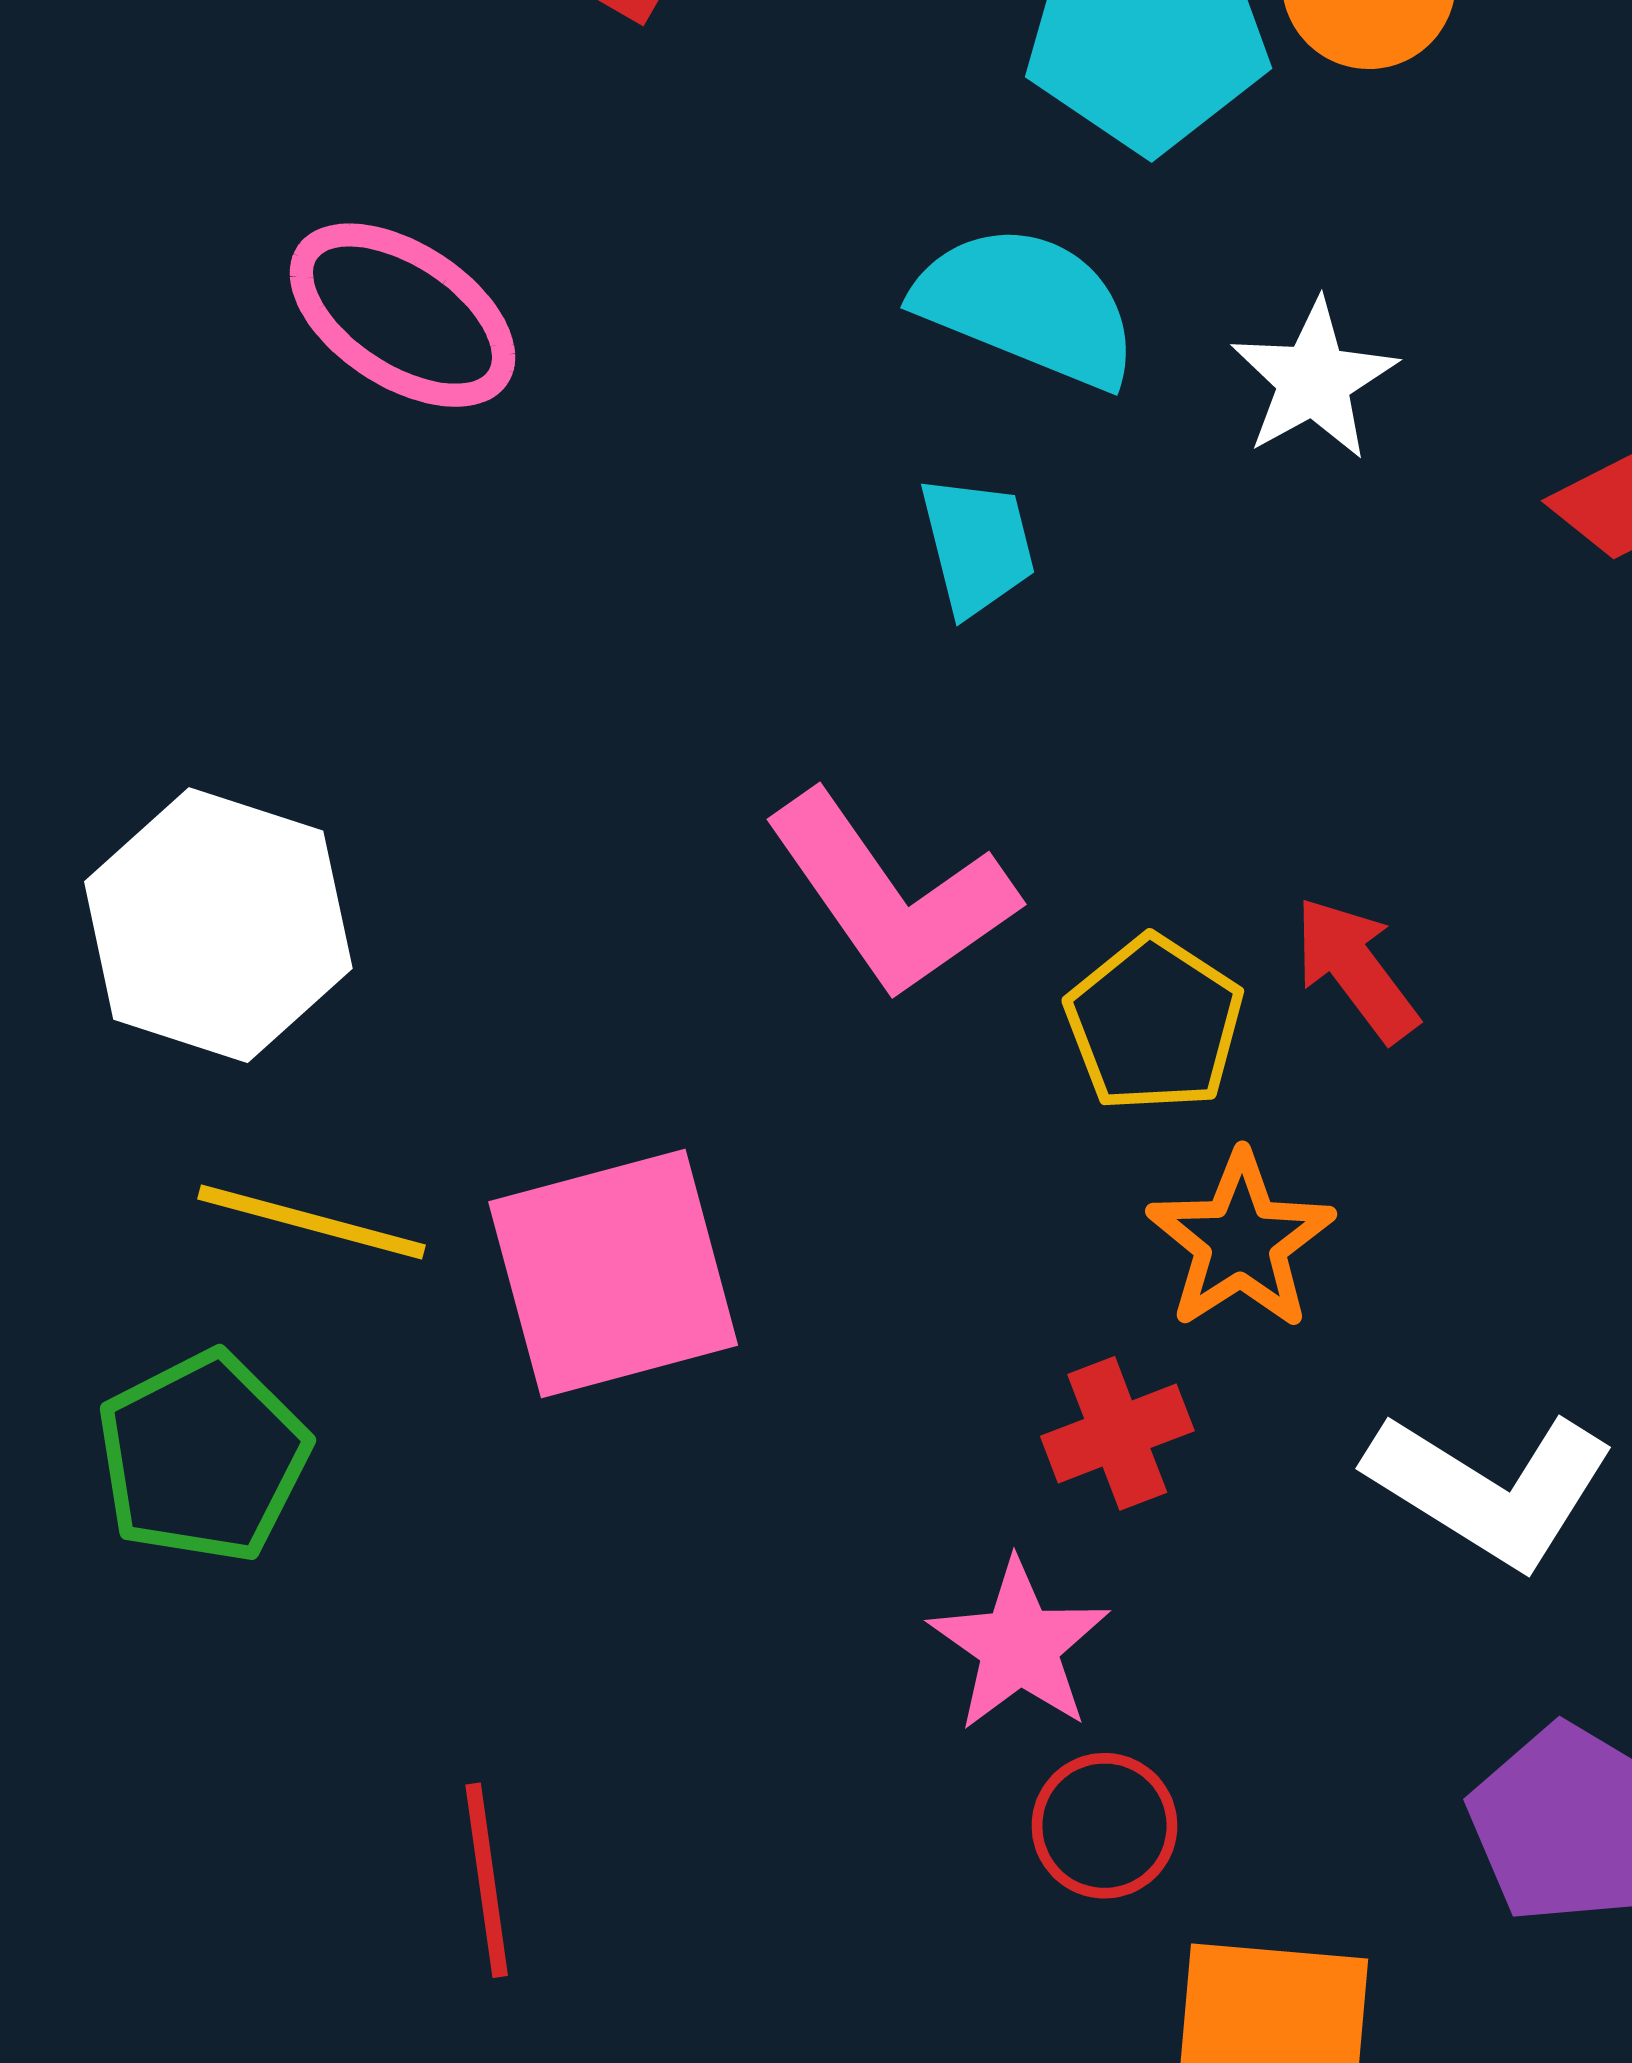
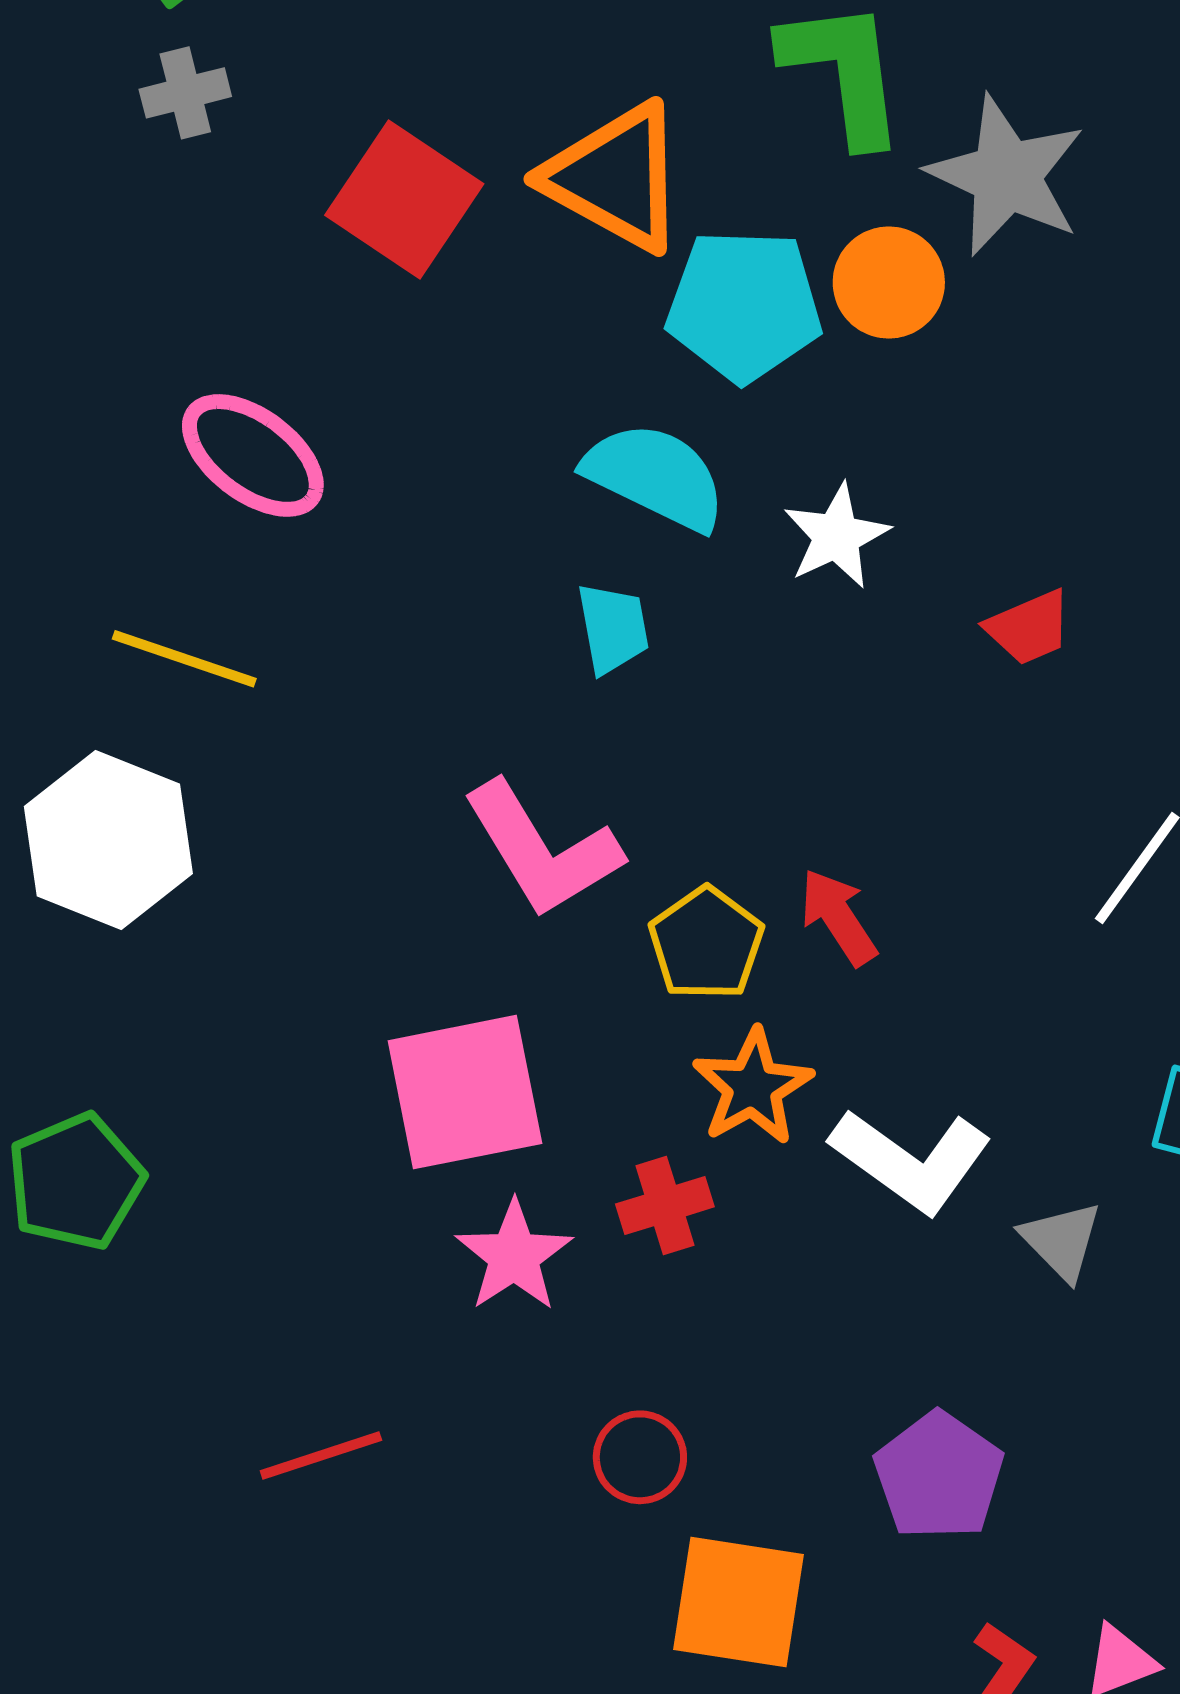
yellow line: (311, 1222) -> (184, 659), moved
pink square: (613, 1273) -> (465, 1092), moved
white L-shape: (1490, 1489) -> (911, 1160), moved
pink star: (1019, 1646) -> (514, 1256), moved
red line: (487, 1880) -> (321, 1456), moved, turned 76

